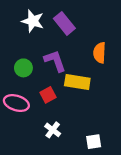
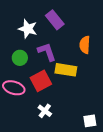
white star: (33, 21) -> (28, 29), moved
red square: (48, 95) -> (41, 81), size x1.5
white square: (94, 142) -> (90, 121), moved

